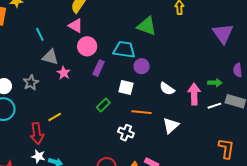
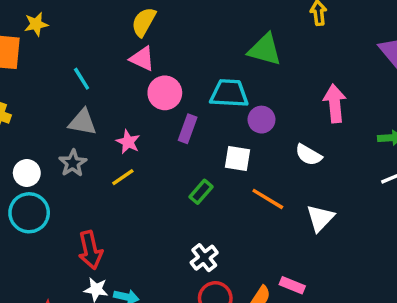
gray triangle: (50, 57) -> (83, 122), moved
pink arrow: (194, 94) -> (335, 103), moved
orange line: (142, 112) -> (268, 199), turned 30
yellow line: (55, 117) -> (123, 177), moved
white cross: (126, 133) -> (204, 258), moved, turned 35

